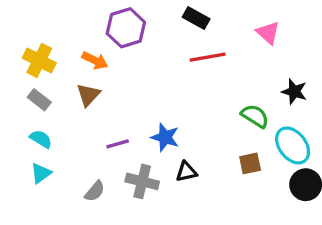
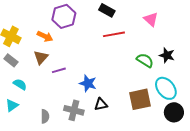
green semicircle: (255, 116) -> (145, 60), moved
cyan semicircle: (41, 139) -> (20, 84), moved
purple line: (118, 144) -> (59, 70), moved
brown square: (250, 163) -> (140, 99), size x1.6
gray semicircle: (95, 191) -> (45, 116), turned -40

